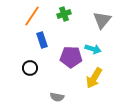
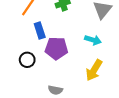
purple pentagon: (71, 57) -> (56, 48), moved

